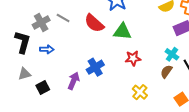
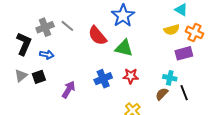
cyan cross: (172, 54) -> (170, 78), turned -32
blue cross: (95, 67) -> (103, 79), moved
gray triangle: (24, 74) -> (21, 76), turned -32
black square: (43, 88) -> (39, 77), moved

